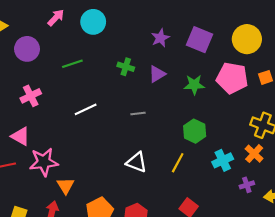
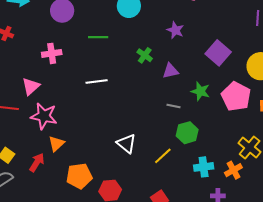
purple star: (160, 38) -> (175, 30), moved, turned 30
gray line: (138, 113) -> (173, 106), moved
pink triangle: (20, 136) -> (31, 86), turned 30

